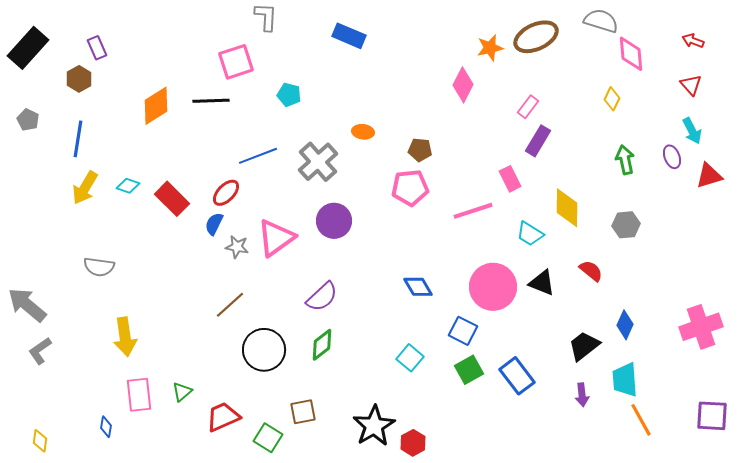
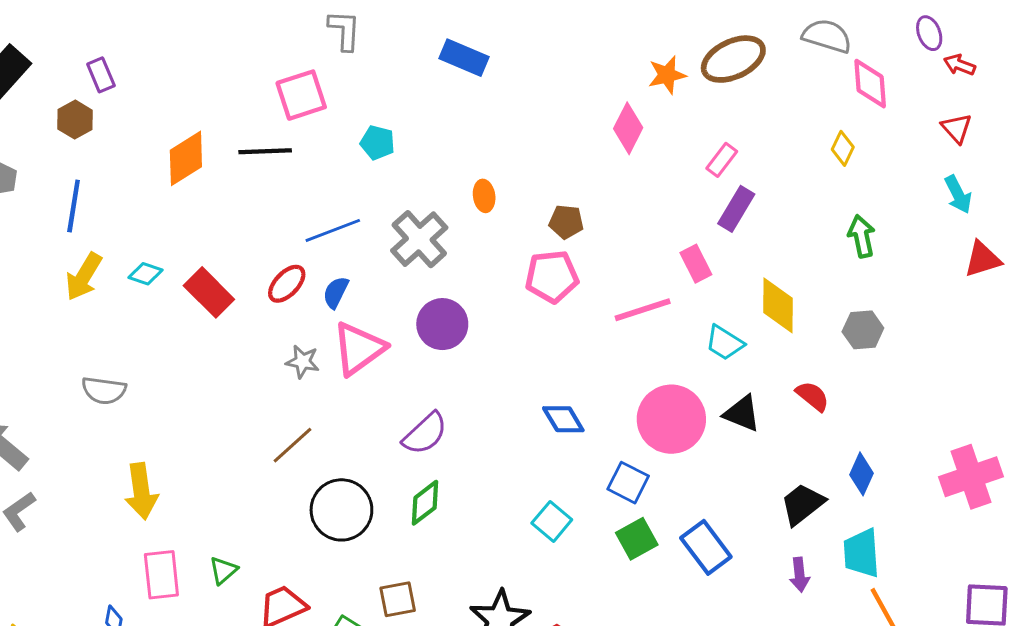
orange ellipse: (363, 132) -> (484, 196), turned 75
purple ellipse: (672, 157) -> (929, 33), moved
blue semicircle: (214, 224) -> (336, 292), moved

